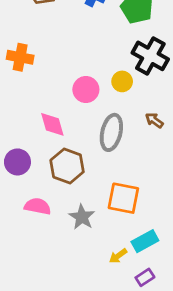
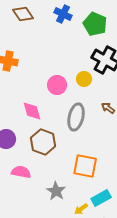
gray star: (82, 217) -> (56, 191), moved

